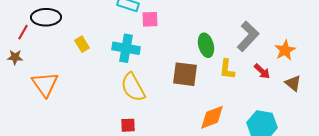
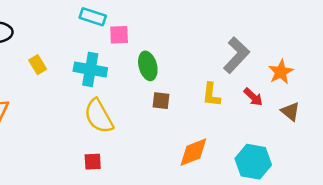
green ellipse: (206, 45) -> (148, 66), moved
brown square: (185, 74) -> (161, 101), size x0.6

